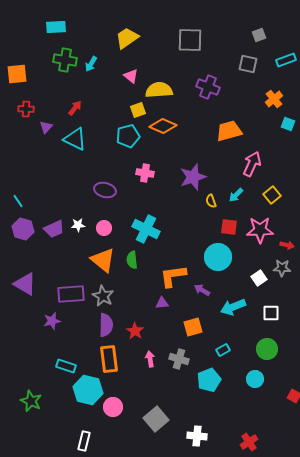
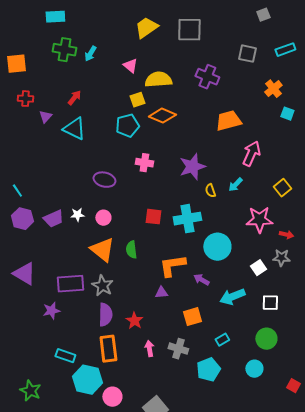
gray square: (259, 35) -> (263, 15), moved
yellow trapezoid: (127, 38) -> (146, 28), moved
yellow square: (272, 195) -> (282, 188), moved
red square: (229, 227) -> (153, 217), moved
cyan cross: (146, 229) -> (187, 219), moved, turned -36

